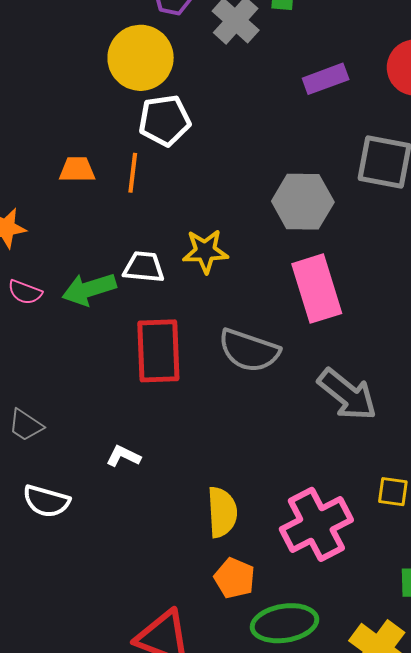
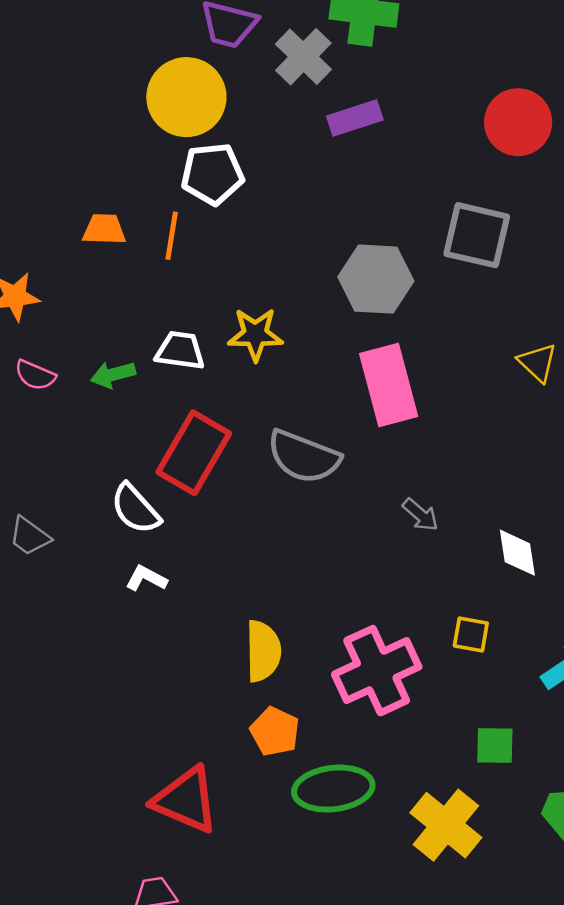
purple rectangle: (326, 79) -> (355, 118), moved
green arrow: (89, 289) -> (113, 375), size x0.7
red rectangle: (158, 351) -> (194, 453), turned 30
gray arrow: (347, 395) -> (420, 515), size x0.5
white semicircle: (46, 501) -> (135, 509), moved, turned 30

